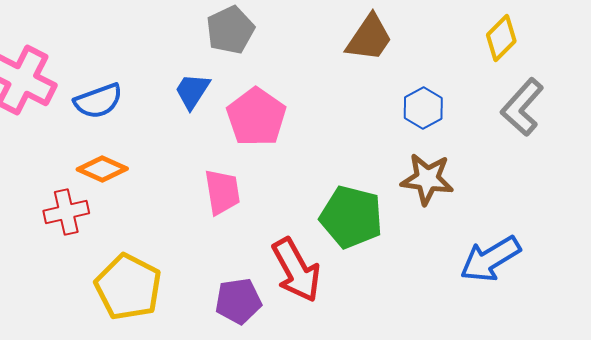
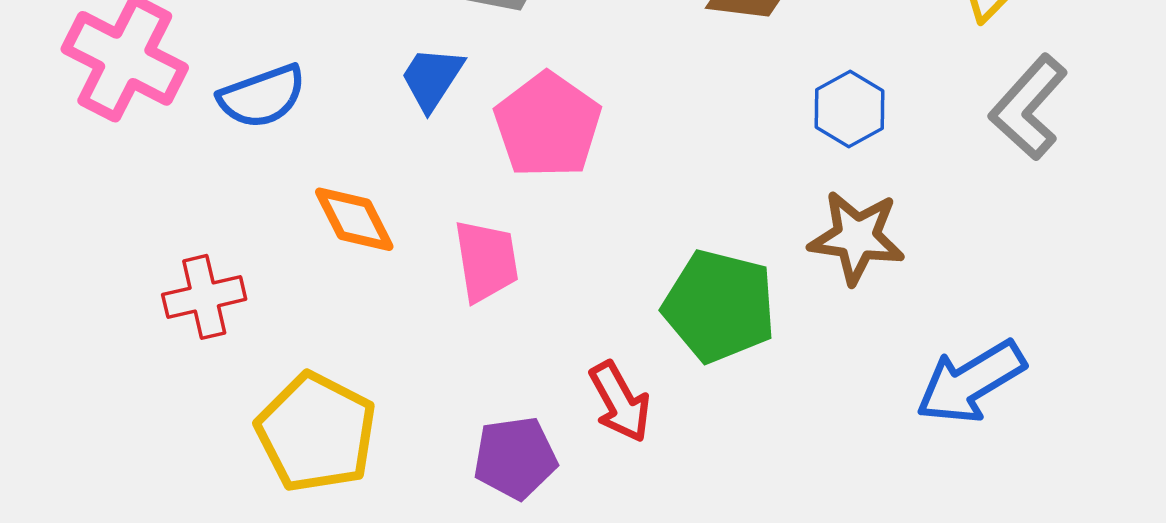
orange diamond: (102, 169) -> (354, 219), moved, turned 39
red arrow: (296, 270) -> (620, 402), size x0.7

